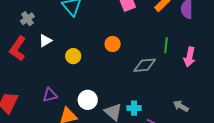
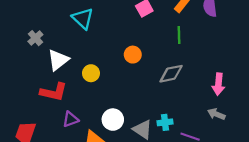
white triangle: (45, 41) -> (58, 60), size x1.5
green line: (166, 45) -> (179, 35), moved
red L-shape: (18, 49) -> (54, 92), moved, turned -105
pink arrow: (189, 57) -> (219, 84), moved

